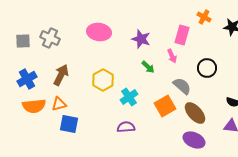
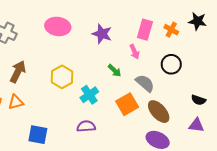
orange cross: (204, 17) -> (171, 30), moved
green arrow: (148, 67) -> (115, 71), moved
blue square: (69, 124) -> (38, 135), moved

